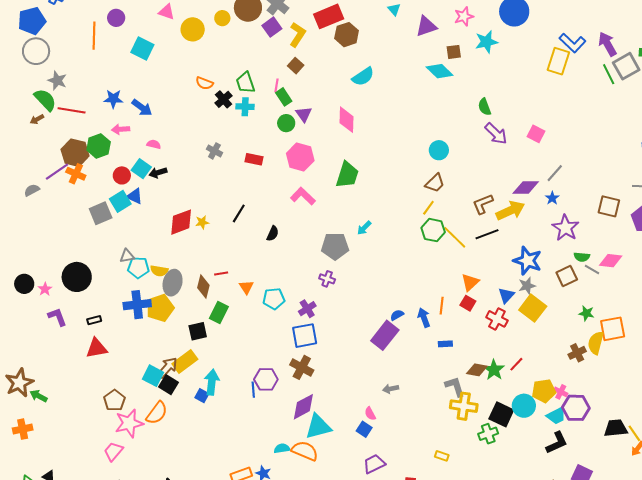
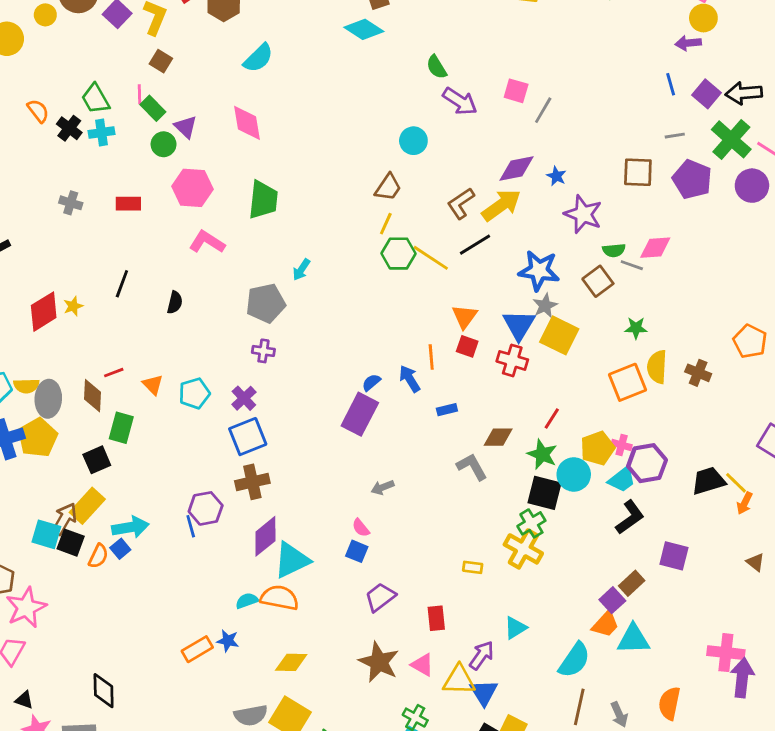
orange semicircle: (204, 83) -> (38, 111), turned -138
cyan circle: (439, 150) -> (413, 141), moved
gray line: (555, 173) -> (543, 110), moved
blue triangle: (506, 295) -> (519, 325), size x1.4
orange square: (613, 329) -> (627, 382), moved
brown cross: (577, 353) -> (698, 373), moved, turned -30
brown cross: (302, 367) -> (252, 482), turned -30
green star: (494, 370) -> (542, 454), moved
cyan arrow: (212, 382) -> (130, 527), turned 85
blue square: (202, 396) -> (120, 549), turned 32
yellow cross: (464, 406) -> (523, 549), moved, turned 32
orange semicircle: (157, 413) -> (98, 556), moved, size x0.7

